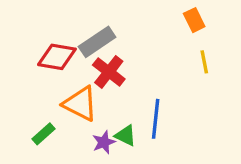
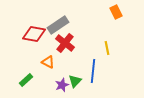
yellow line: (204, 62) -> (107, 48), moved
orange triangle: (80, 104) -> (48, 62), size x0.6
green triangle: (126, 136) -> (75, 81), turned 48

